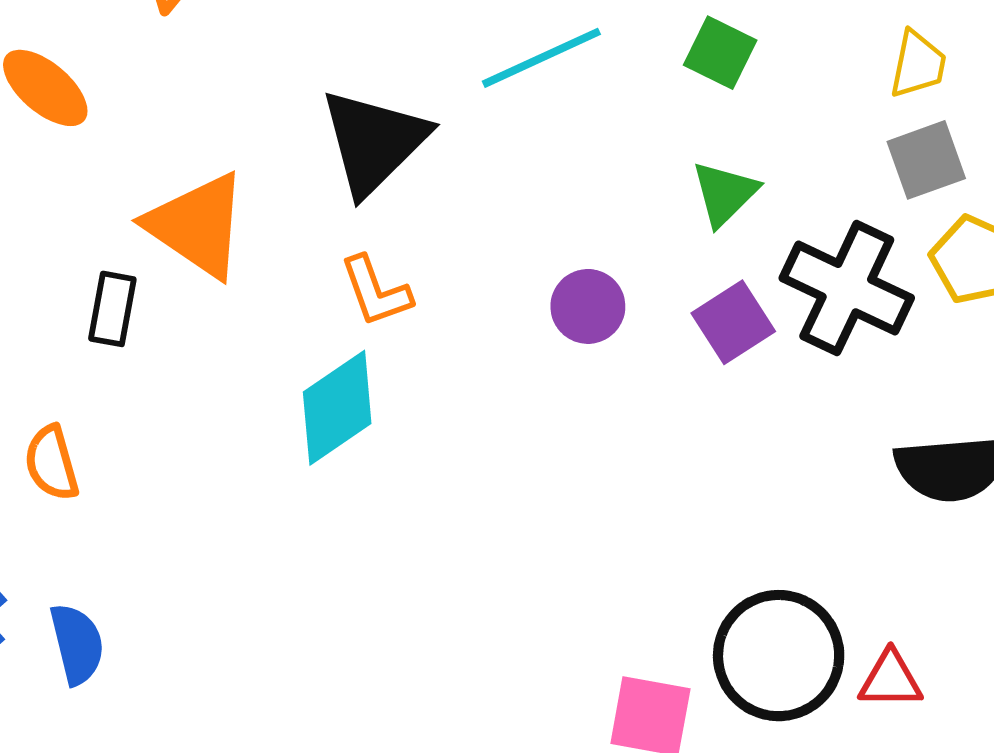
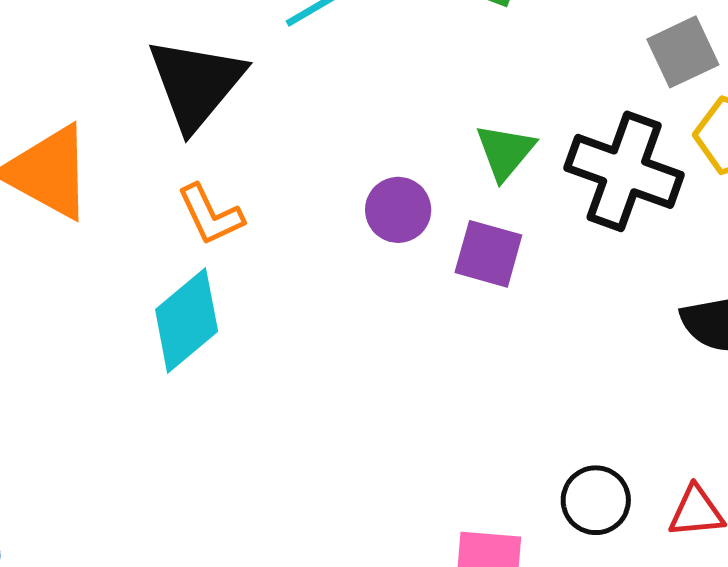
green triangle: (725, 193) -> (505, 152), moved
purple square: (733, 322) -> (488, 254), moved, turned -36
black circle: (779, 656) -> (596, 500), size x0.6

